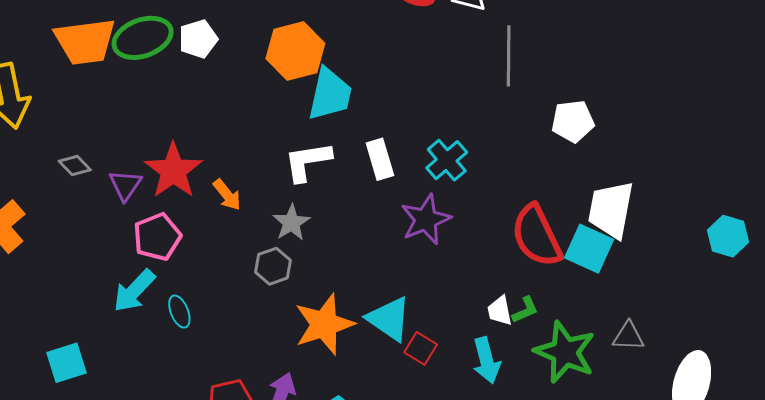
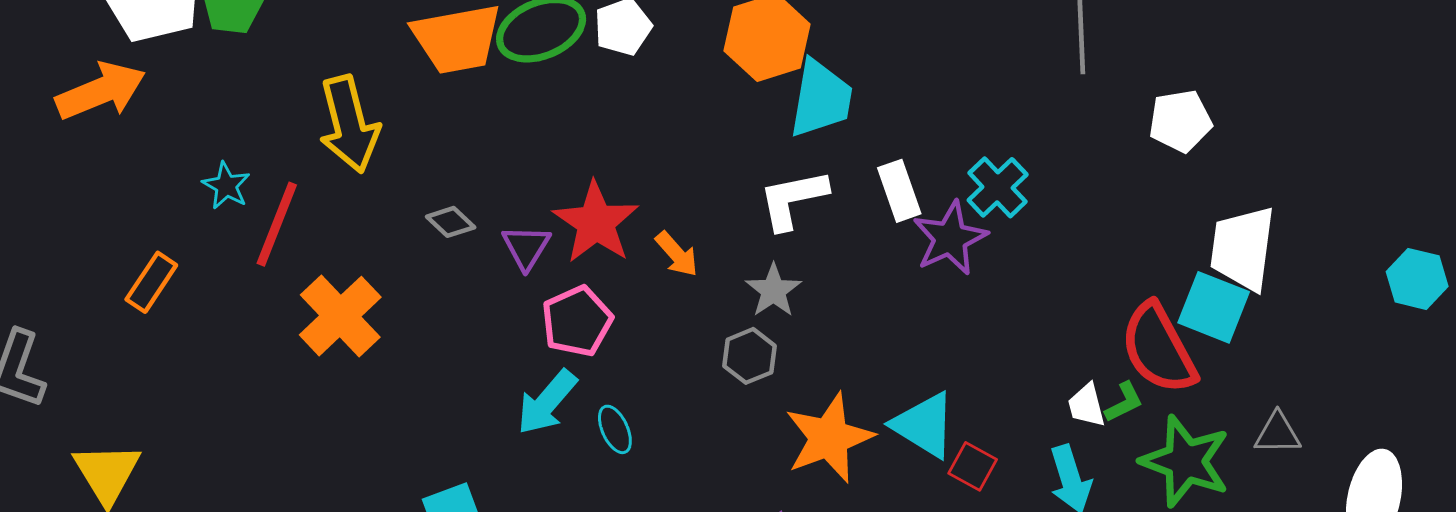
purple star: (426, 220) -> (950, 238), moved
red semicircle: (537, 236) -> (1158, 348), moved

